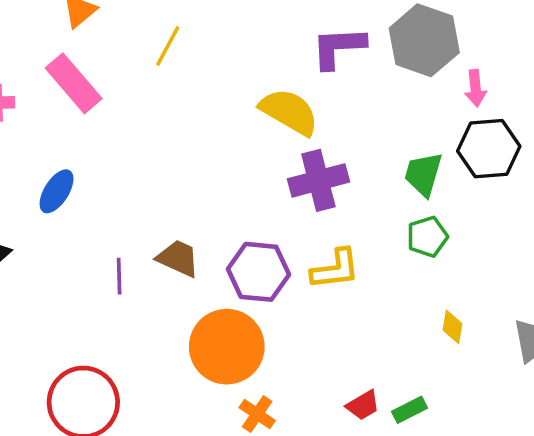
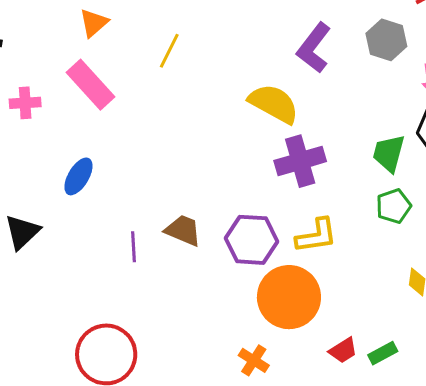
gray hexagon: (424, 40) -> (386, 40), size x0.7
purple L-shape: (338, 47) -> (314, 48), turned -48
orange circle: (227, 347) -> (289, 297), moved

